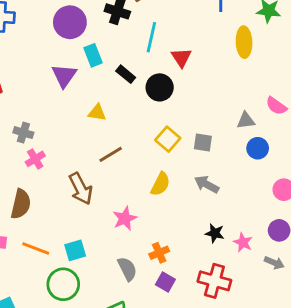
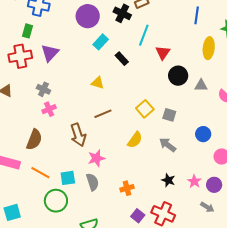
cyan rectangle: (93, 55) -> (101, 42), turned 56
purple triangle: (64, 76) -> (50, 53), moved
black circle: (160, 87) -> (178, 76), moved
gray triangle: (246, 120) -> (201, 85), moved
blue circle: (258, 148) -> (203, 134), moved
pink star: (125, 218) -> (96, 158), moved
pink star: (243, 242) -> (194, 181), moved
gray semicircle: (127, 269) -> (93, 182), moved
purple square: (165, 282) -> (138, 216), moved

